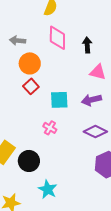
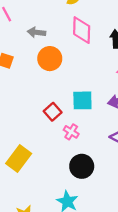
red square: (31, 86) -> (53, 112), moved
black circle: (29, 161) -> (82, 166), moved

